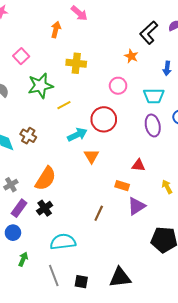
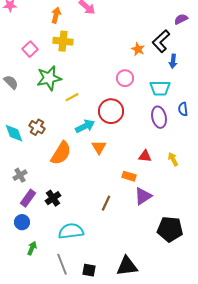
orange arrow: (56, 30) -> (56, 15), moved
black L-shape: (149, 33) -> (161, 41), moved
yellow cross: (76, 63) -> (63, 41), moved
orange semicircle: (46, 179) -> (61, 153), moved
yellow arrow: (167, 187) -> (173, 159), moved

